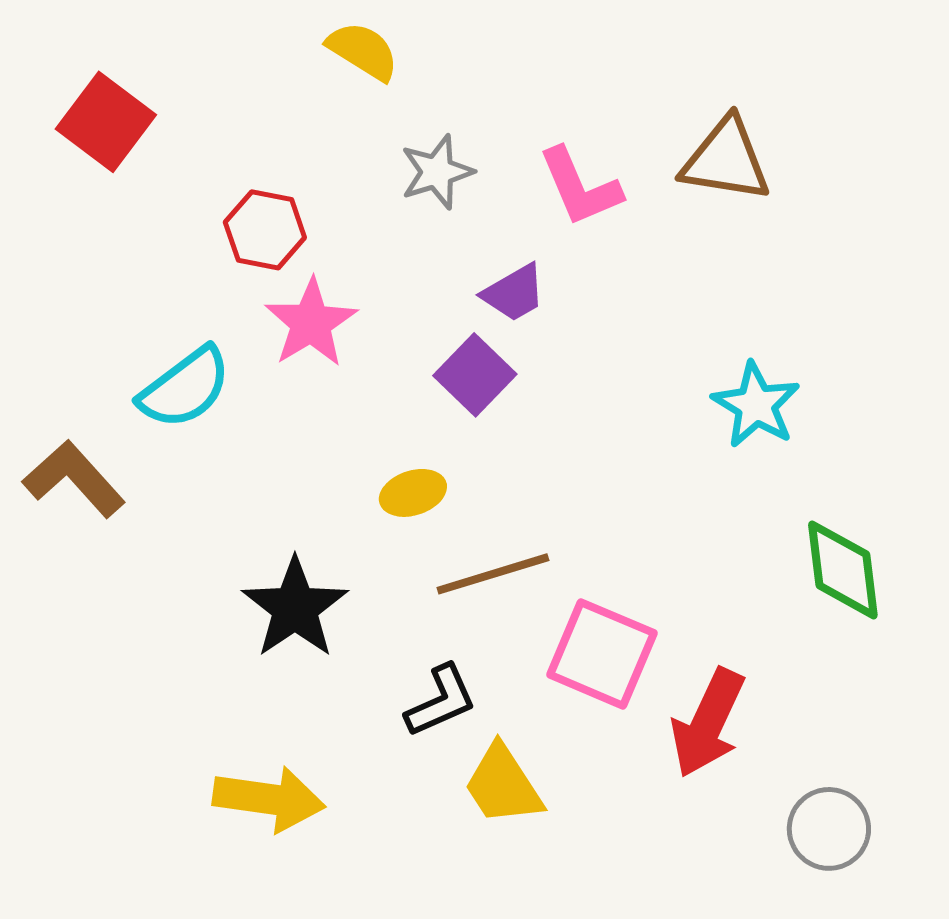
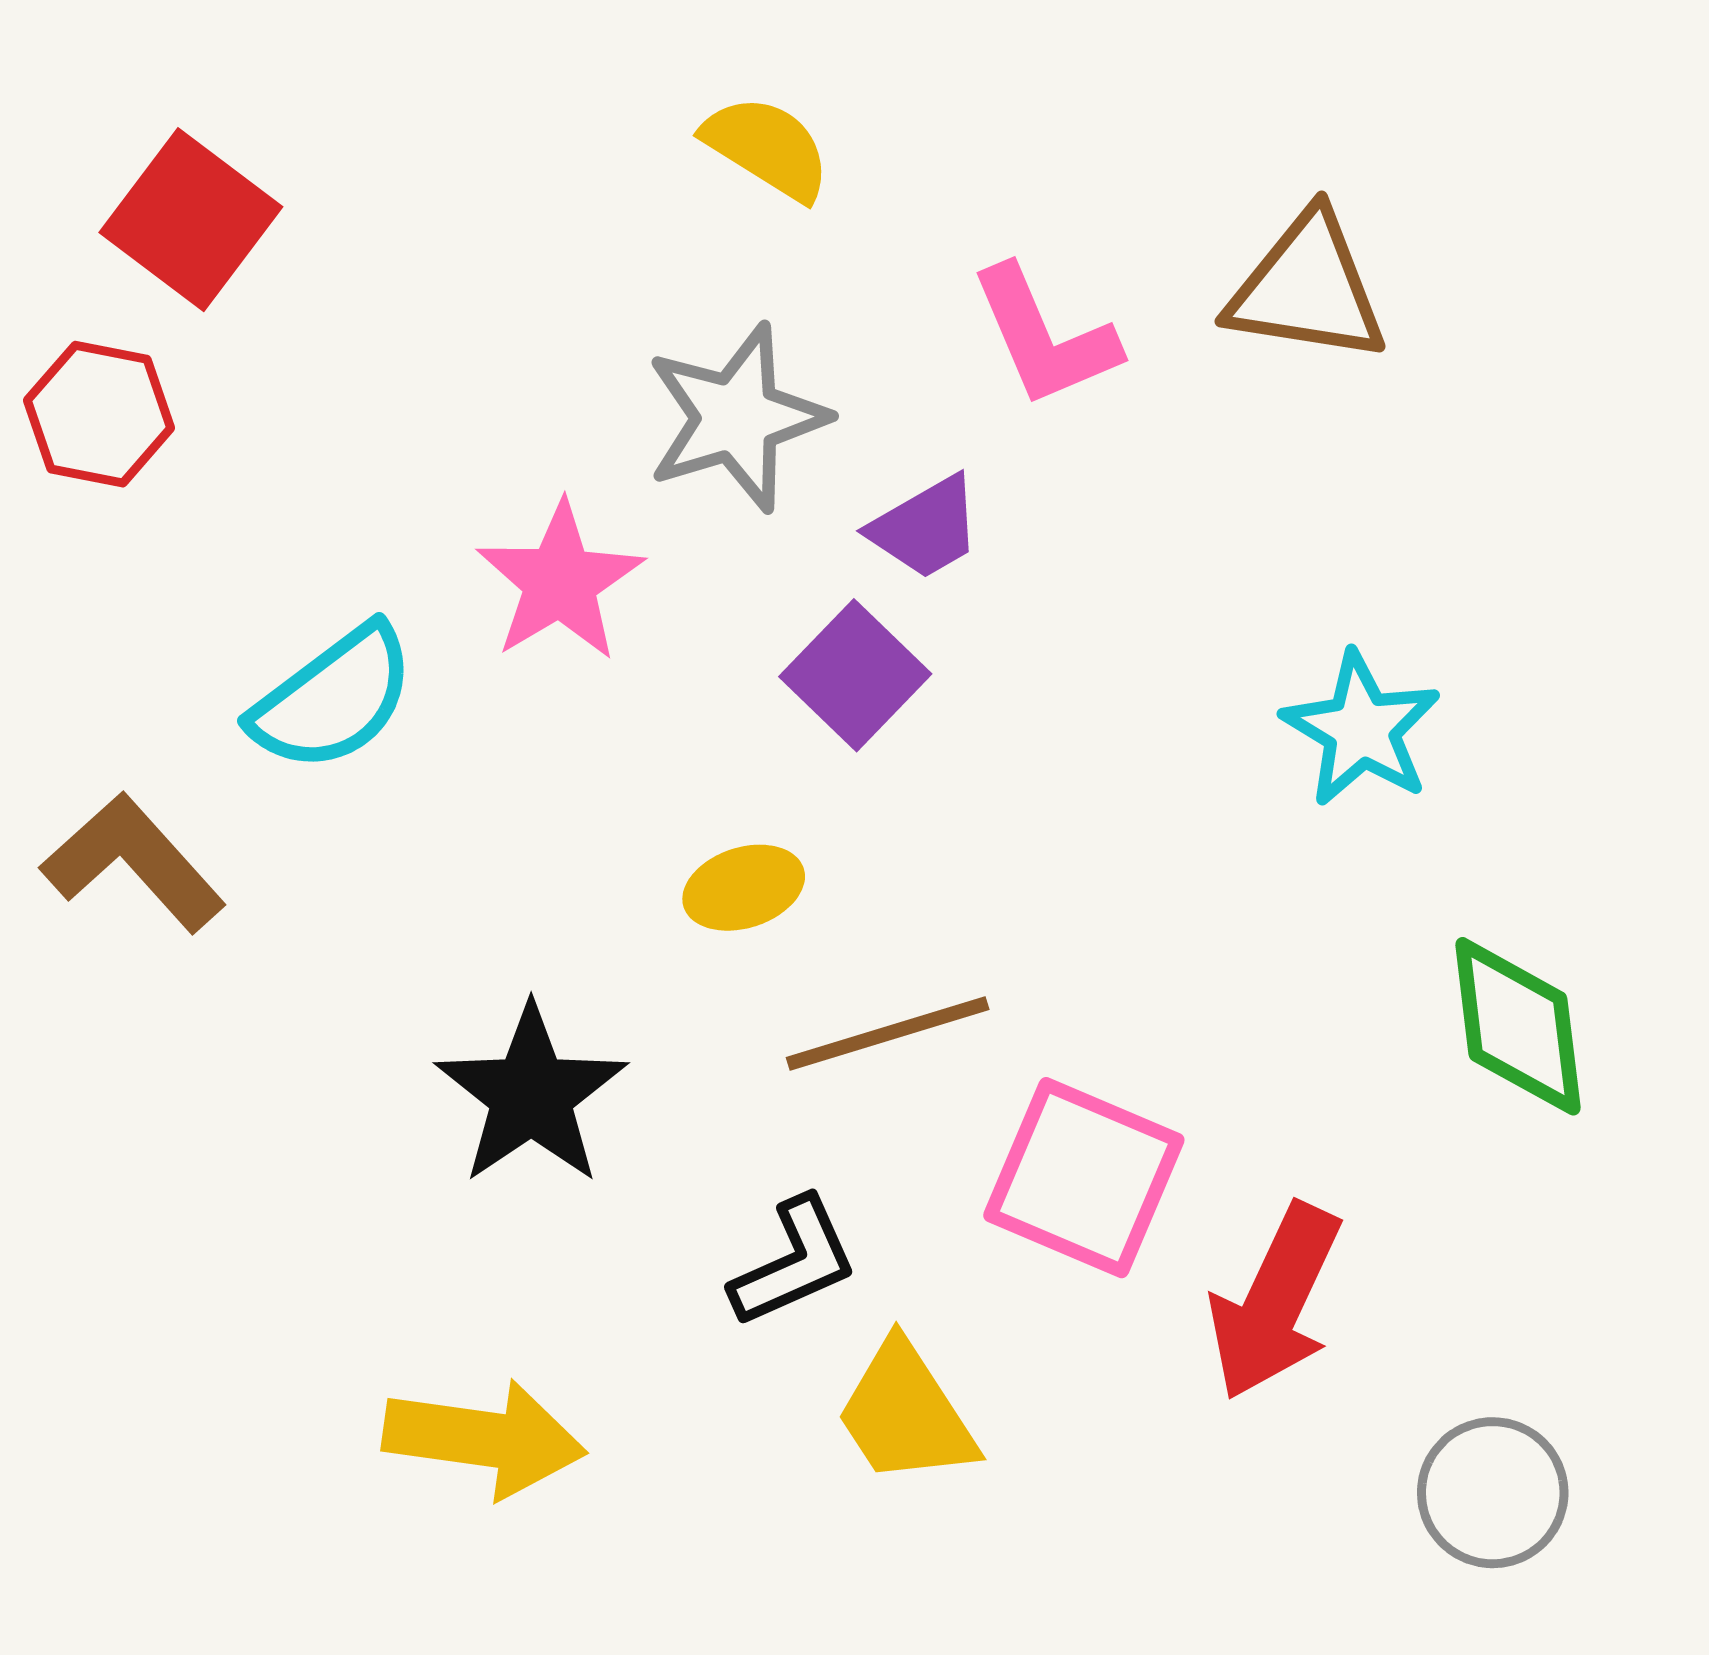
yellow semicircle: (363, 51) -> (767, 148), moved
gray star: (437, 172) -> (736, 418), moved, size x1.4
red hexagon: (265, 230) -> (99, 414), moved

